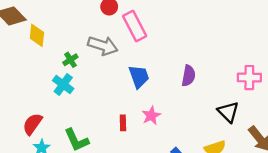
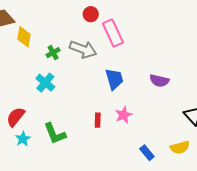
green cross: (70, 60) -> (53, 53), moved
purple semicircle: (188, 76) -> (159, 81), turned 90

